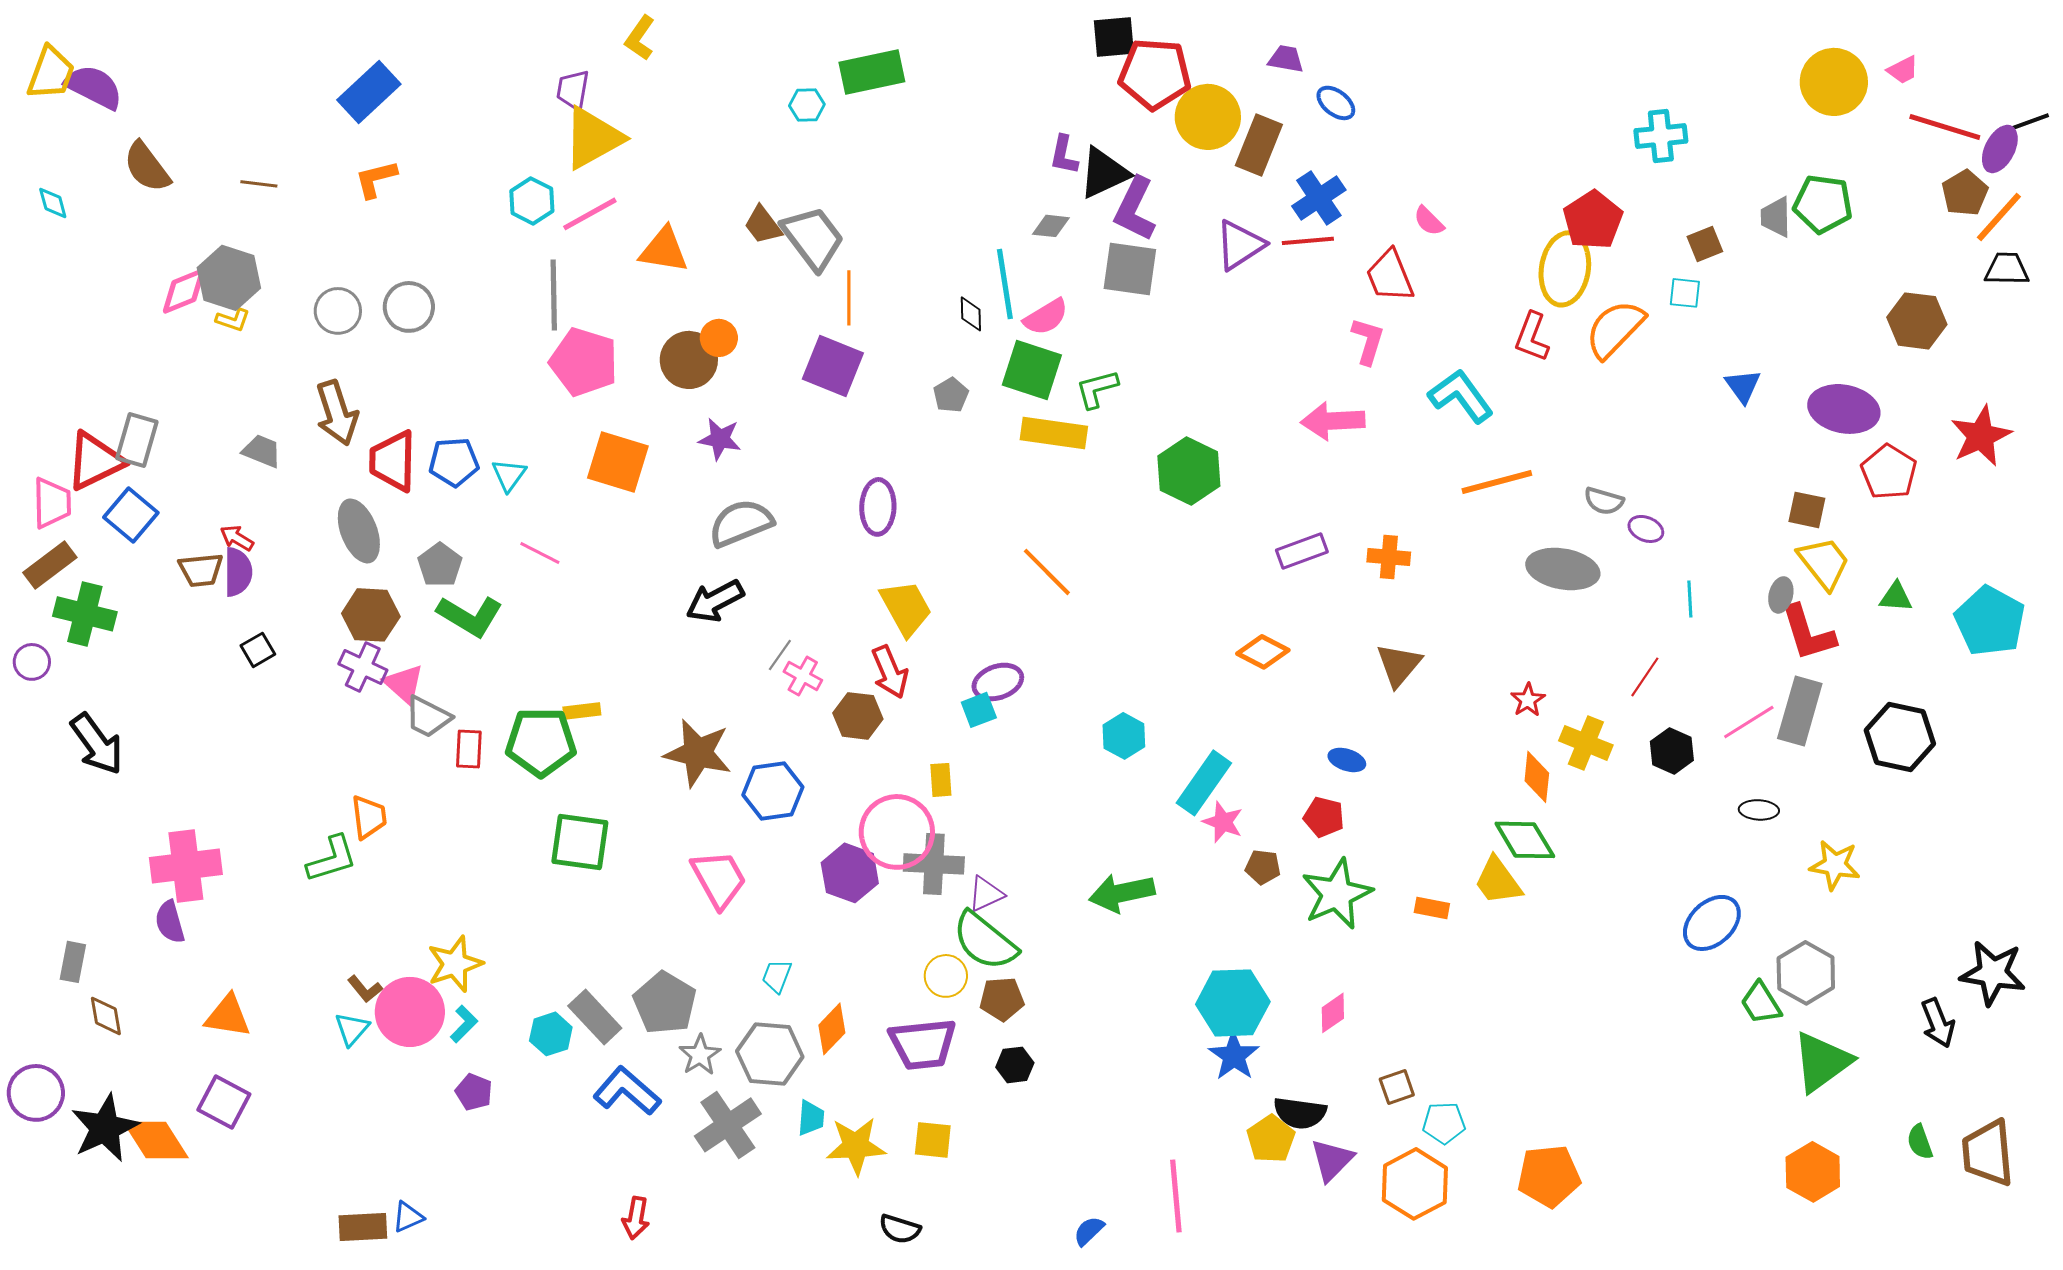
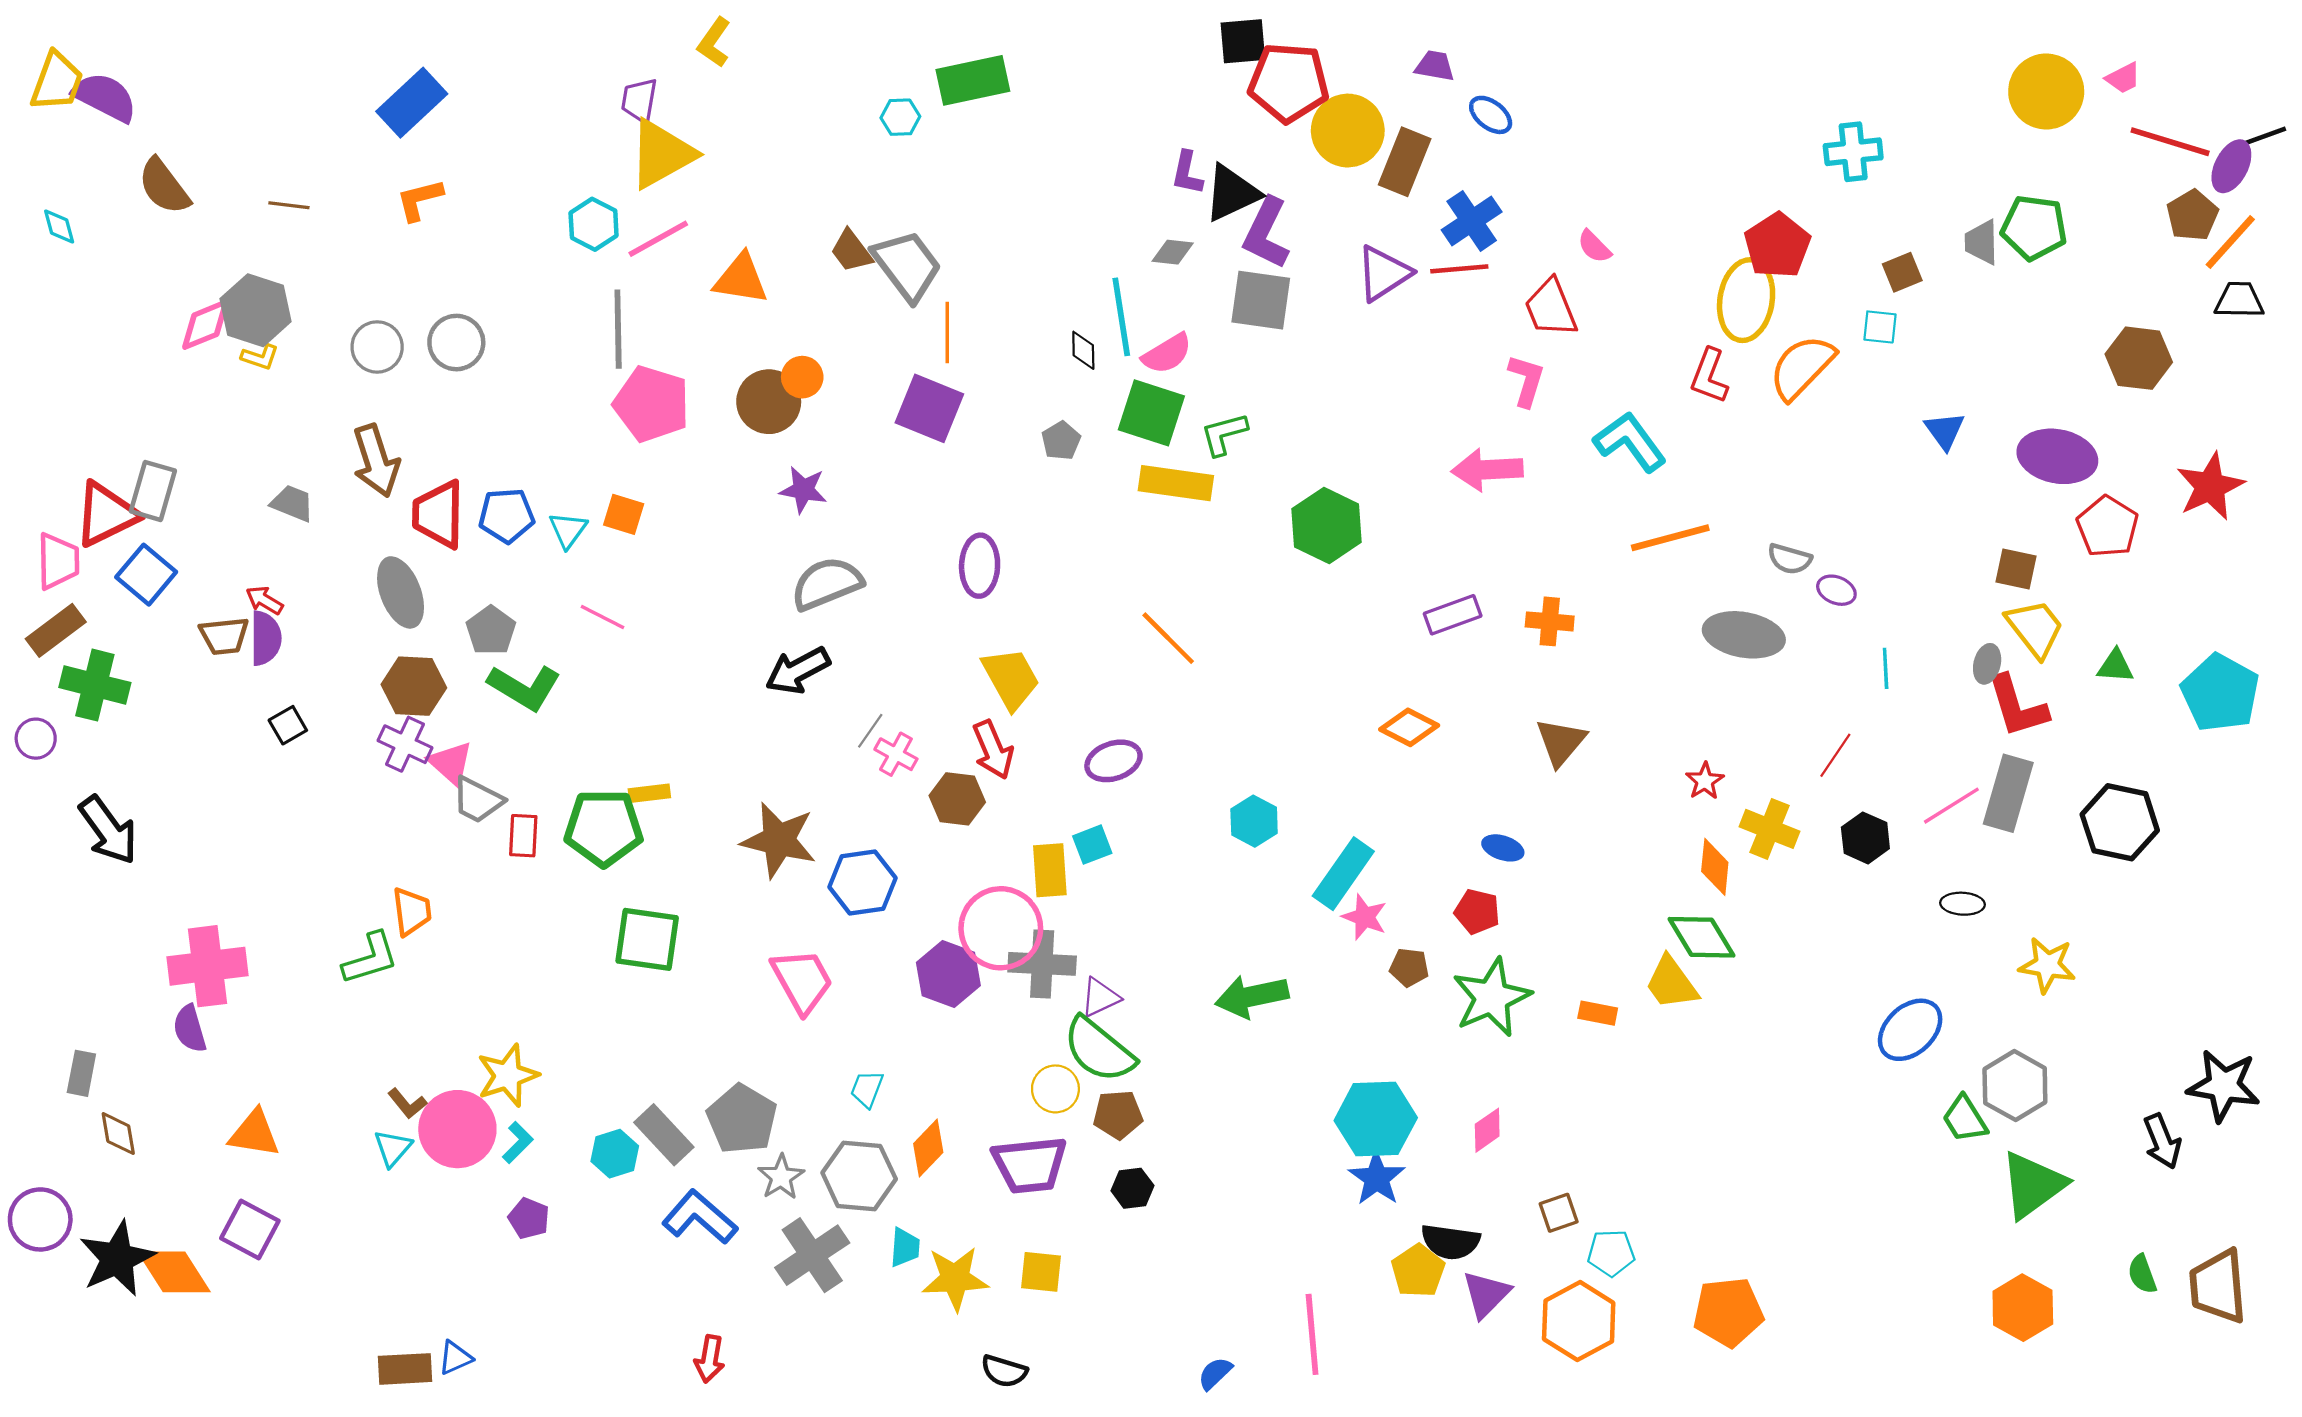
orange square: (618, 462) -> (624, 514), moved, size x0.6
cyan square: (979, 710) -> (1092, 845), moved
yellow rectangle: (941, 780) -> (1050, 870), size x1.4

